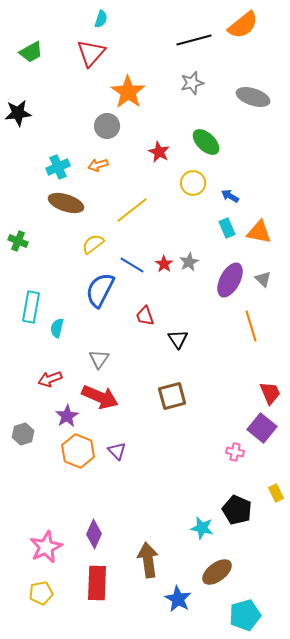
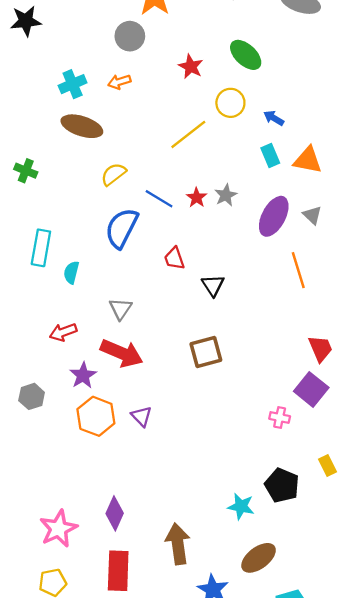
yellow line: (132, 210) -> (188, 134), moved

